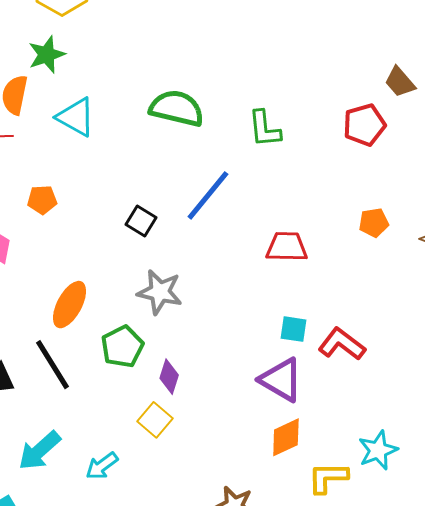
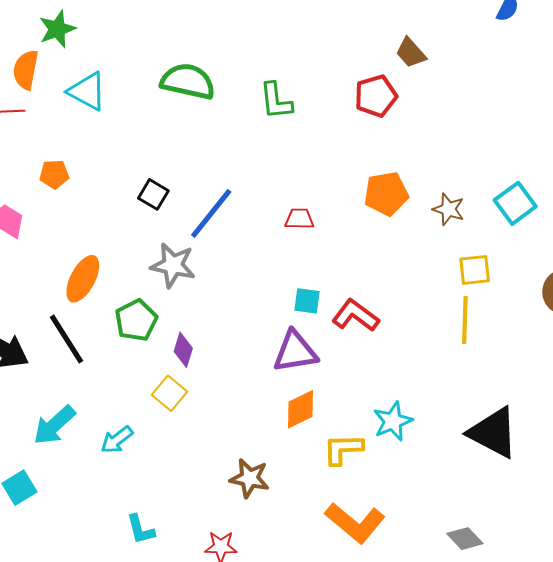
blue line: (208, 195) -> (211, 213), moved
orange pentagon: (374, 223) -> (386, 194), size x1.5
red trapezoid: (287, 247) -> (299, 219), size x0.7
purple triangle: (281, 380) -> (295, 352), turned -39

